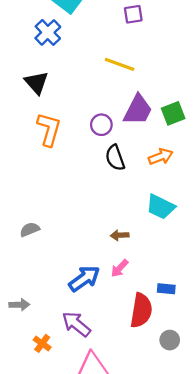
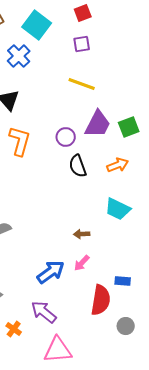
purple square: (133, 14) -> (82, 44), moved

